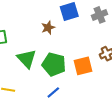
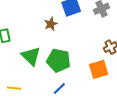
orange square: (83, 66) -> (99, 69), moved

